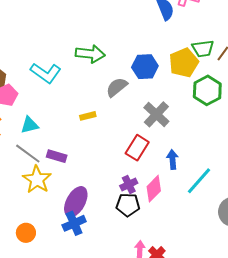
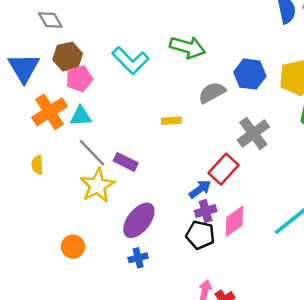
cyan triangle: (29, 125) -> (81, 116), moved
blue arrow: (172, 159) -> (200, 189), moved, turned 48
blue cross: (74, 223) -> (138, 258), moved, size x0.7

